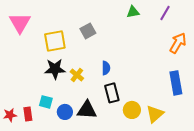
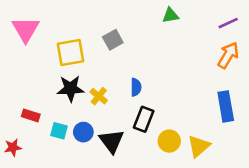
purple line: (165, 13) -> (228, 23), moved, turned 35
black rectangle: (112, 93) -> (144, 119), turned 36
black triangle: (87, 110) -> (112, 141), turned 50
blue circle: (65, 112) -> (83, 132), moved
red rectangle: (28, 114) -> (31, 115), moved, turned -64

